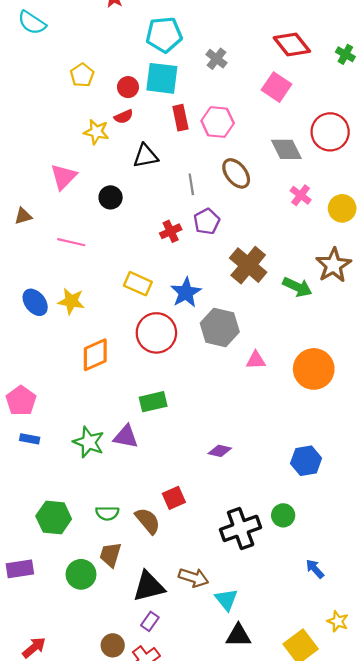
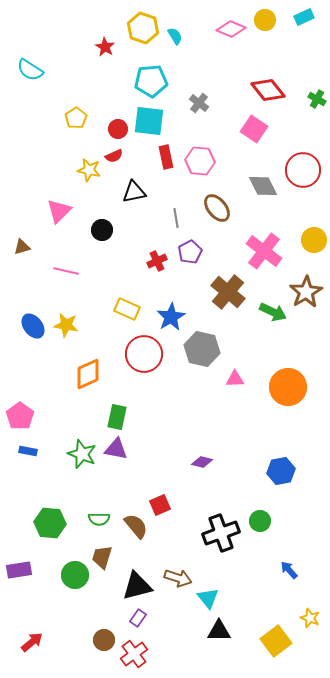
pink cross: (301, 195) -> (264, 251), moved, size x1.8
green rectangle: (153, 402) -> (117, 417), moved, turned -65

